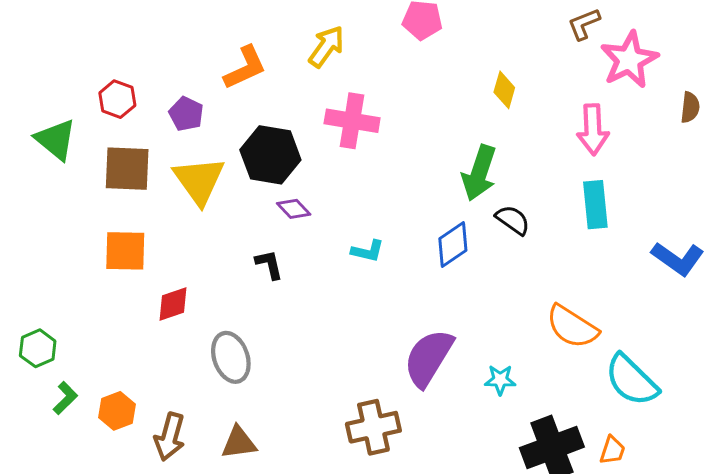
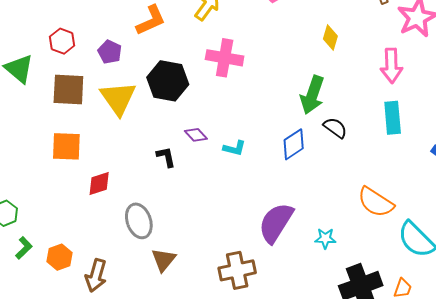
purple diamond: (294, 209) -> (196, 135), moved
brown triangle: (239, 443) -> (163, 260), moved, turned -44

